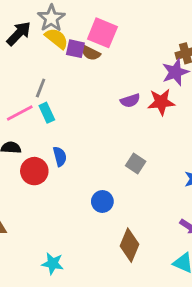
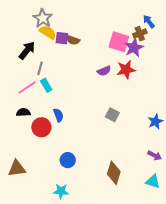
pink square: (102, 33) -> (119, 42), moved
black arrow: (19, 34) -> (27, 50), moved
blue circle: (102, 201) -> (68, 160), moved

